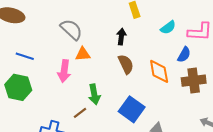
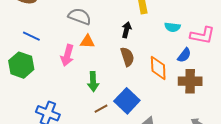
cyan semicircle: (168, 27) -> (172, 27), turned 35
gray semicircle: (71, 29) -> (80, 16), turned -30
brown line: (80, 113) -> (101, 109), moved

